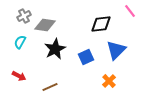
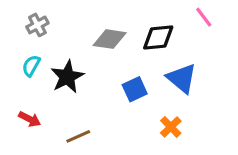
gray diamond: (45, 25) -> (110, 39), moved
black star: (55, 49) -> (67, 77), moved
blue triangle: (116, 50) -> (182, 78), turned -35

